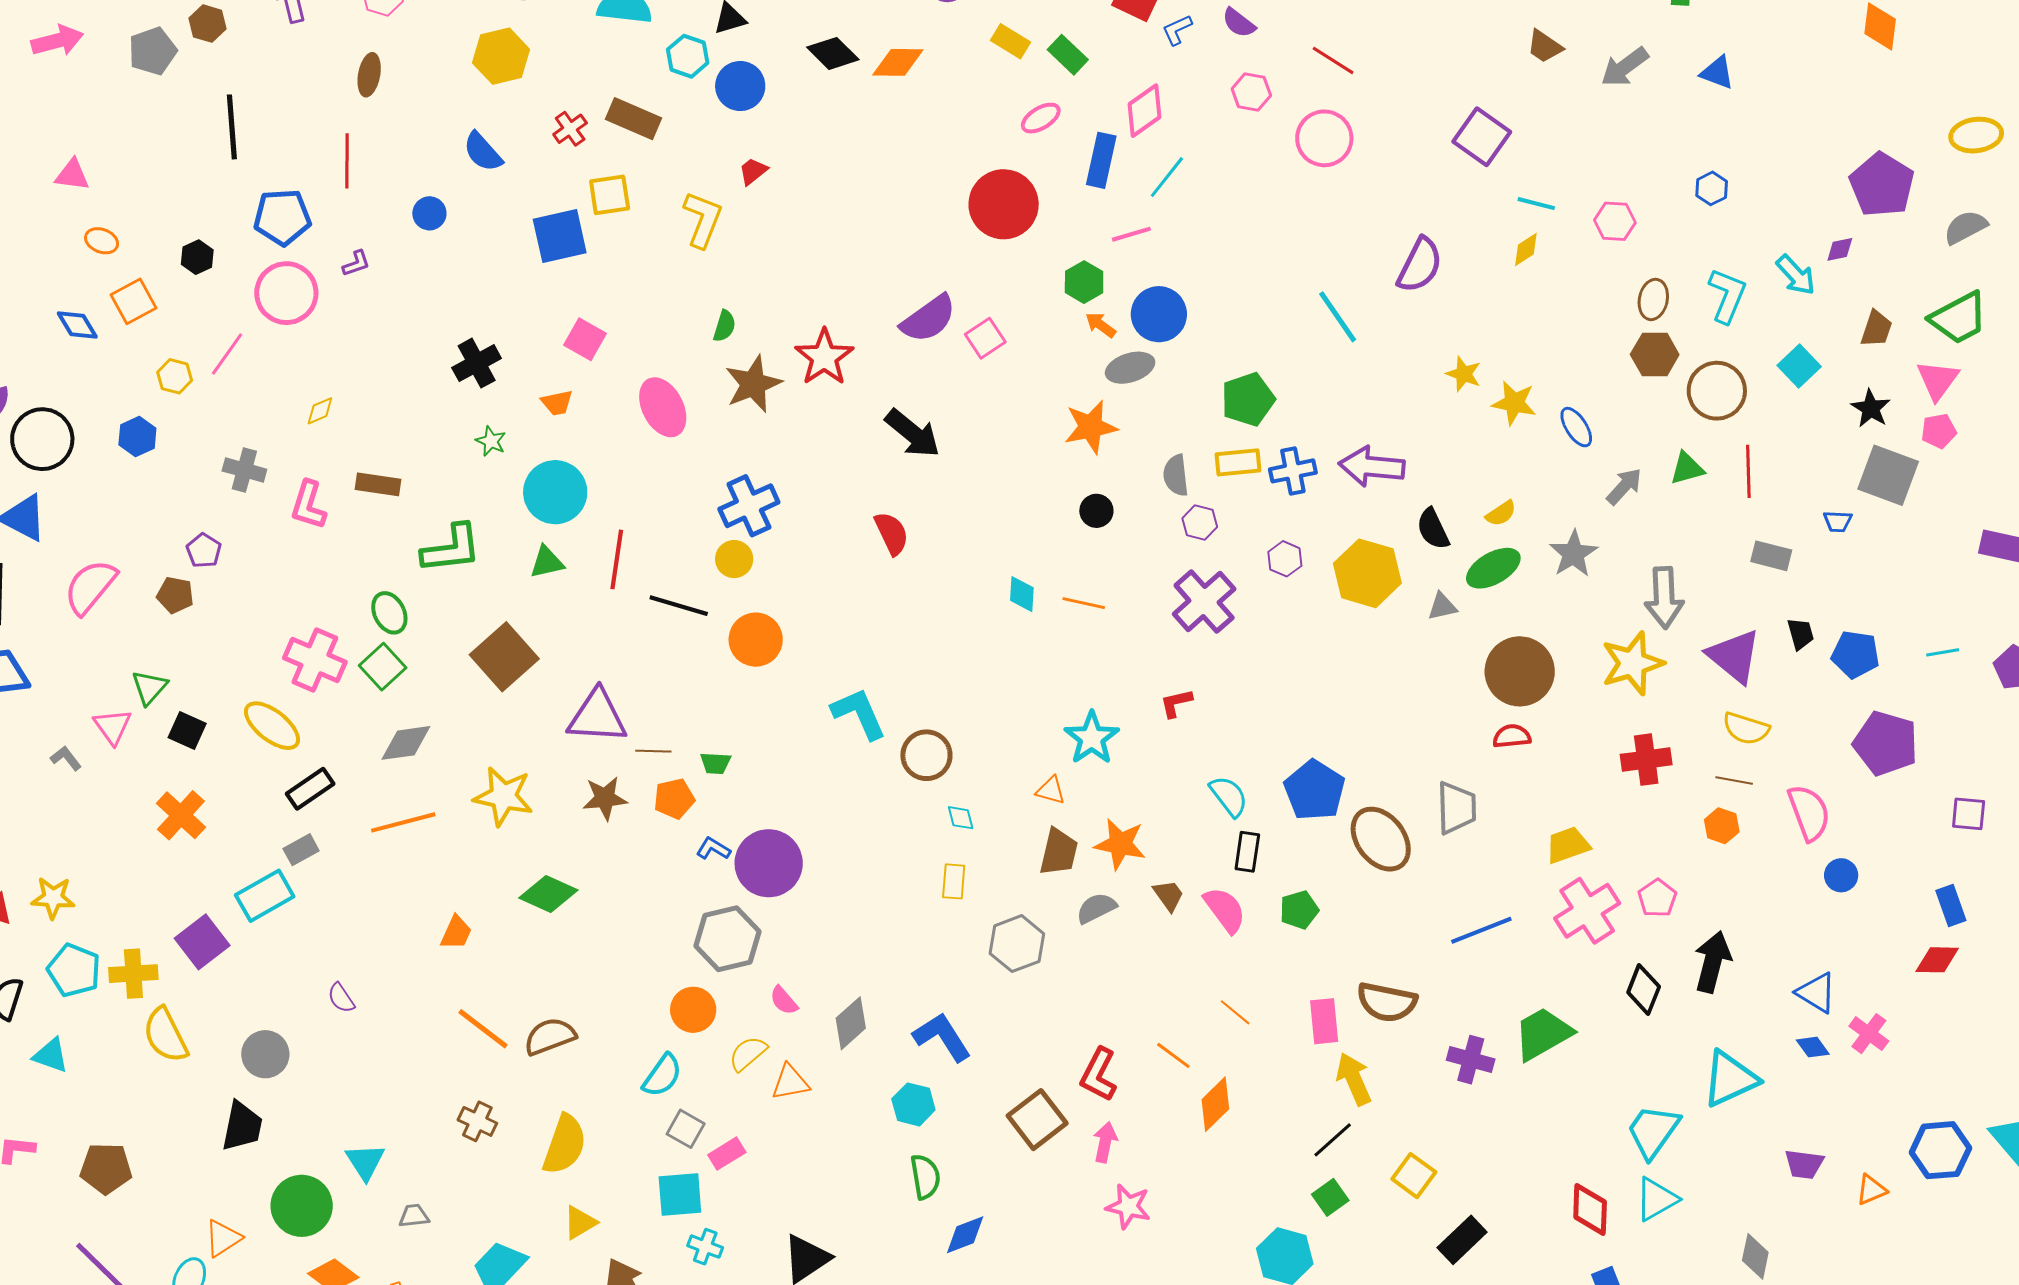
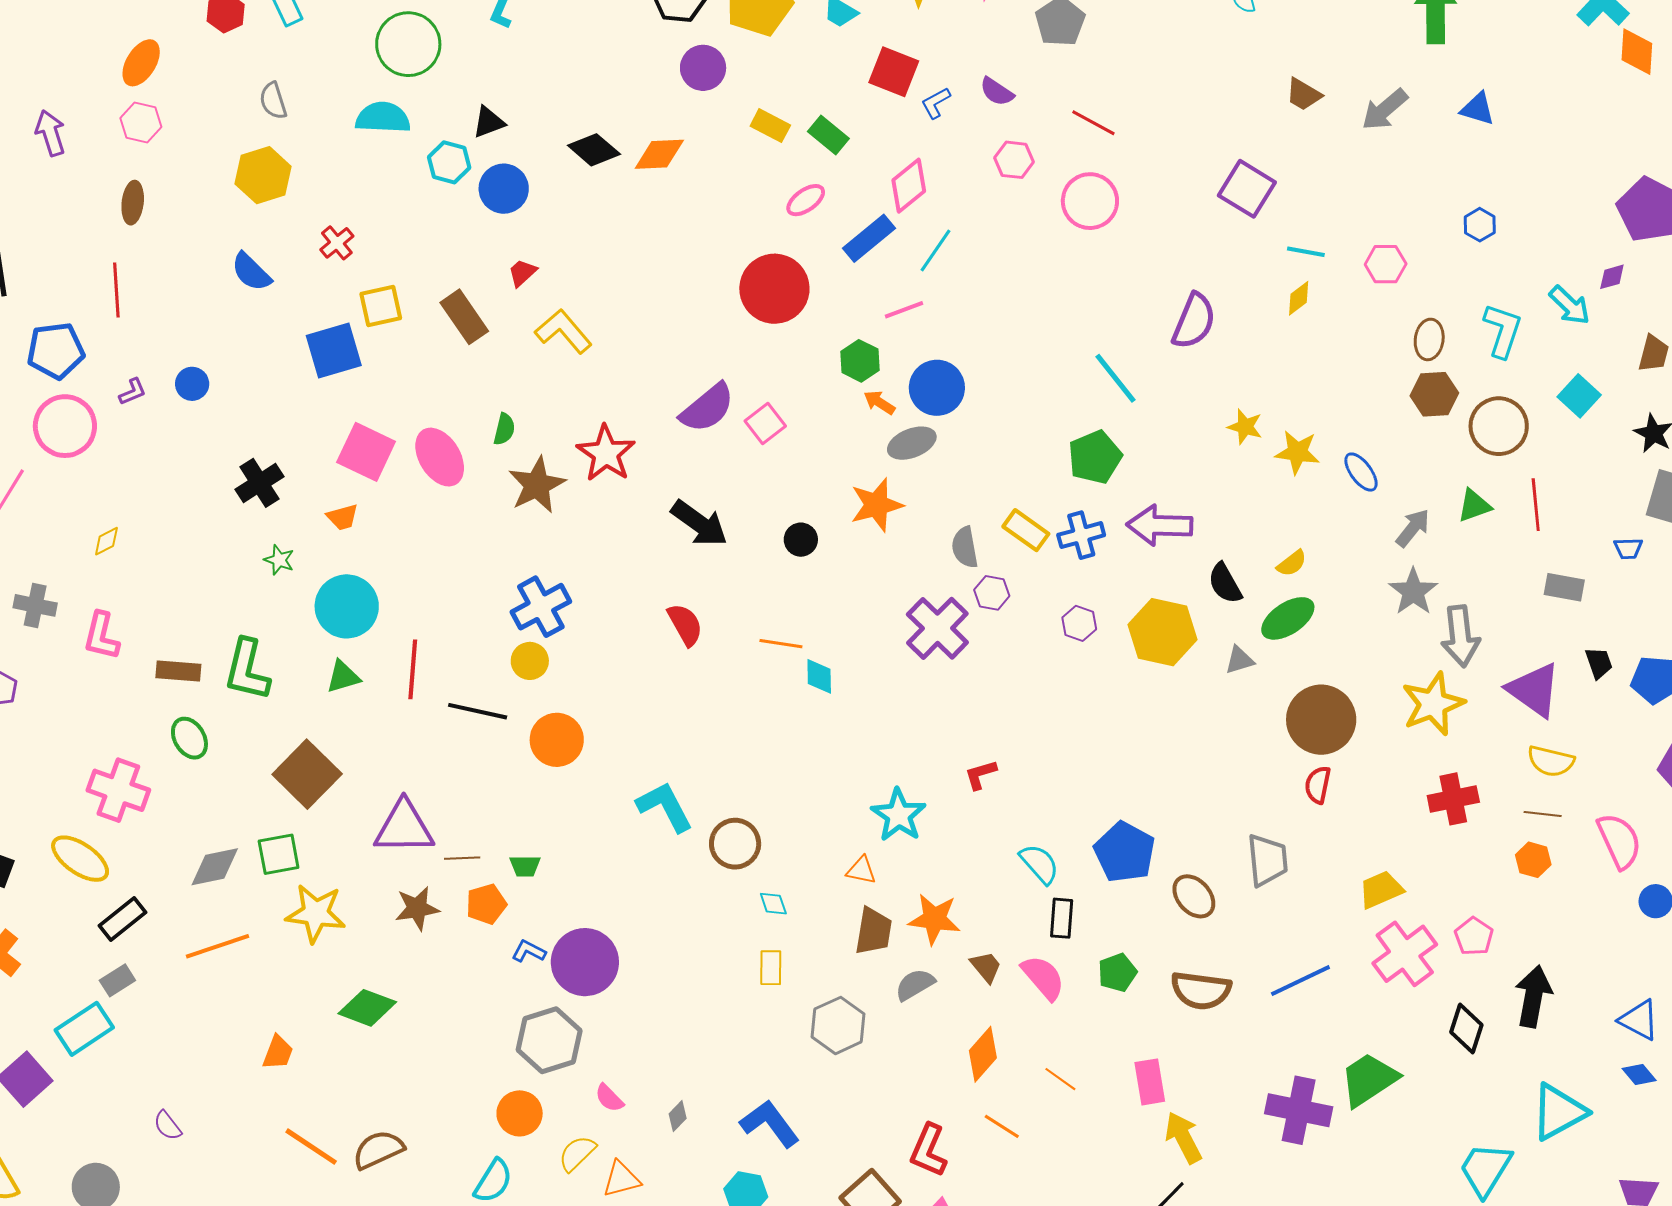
brown rectangle: (633, 119) -> (464, 317), moved, turned 36
blue rectangle: (1101, 160) -> (869, 238), turned 42
blue circle: (429, 213) -> (192, 384), moved
yellow L-shape: (703, 219) -> (563, 331), moved, turned -58
pink square: (585, 339) -> (366, 452), size x1.4
green pentagon: (1248, 399) -> (1095, 457), moved
pink ellipse: (663, 407) -> (440, 457), moved
yellow rectangle: (1238, 462) -> (1026, 530), turned 45
brown rectangle: (378, 484) -> (178, 671), moved
black circle: (1096, 511) -> (801, 540), moved
green L-shape: (451, 549) -> (247, 670), turned 114
gray star: (1573, 554) -> (1413, 592), moved
purple cross: (1204, 601) -> (937, 628), moved
orange line: (1084, 603) -> (781, 644), moved
green square: (383, 667) -> (279, 854), moved, turned 36
red semicircle: (1512, 736) -> (1318, 785), turned -69
brown ellipse: (1381, 839) -> (1194, 896), size x0.7
brown semicircle: (1387, 1002) -> (1201, 990), moved
gray diamond: (851, 1023) -> (678, 1116), size x0.6
purple cross: (1471, 1060) -> (1299, 1110), size x1.4
orange diamond: (1215, 1104) -> (983, 1054), moved

